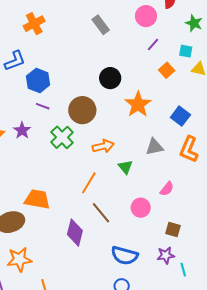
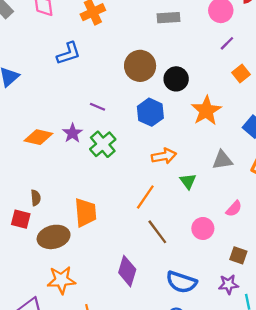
gray rectangle: (101, 25) -> (169, 18), turned -60
blue hexagon: (38, 81) -> (150, 112), moved
brown circle: (82, 110) -> (140, 66), moved
green cross: (62, 137) -> (103, 144), moved
orange trapezoid: (37, 199) -> (86, 213), turned 72
purple diamond: (75, 233) -> (127, 271), moved

